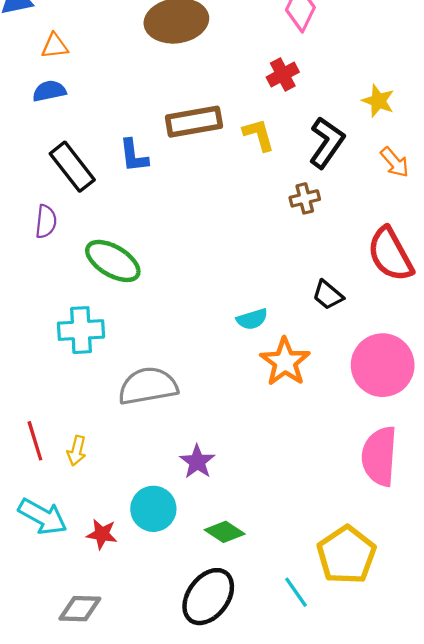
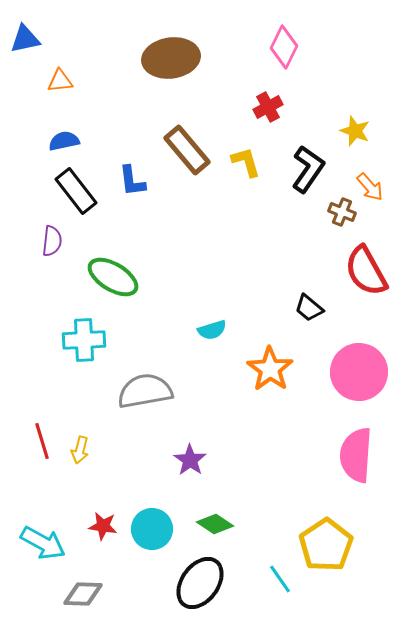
blue semicircle: (49, 91) -> (64, 141), moved
brown rectangle: (194, 122) -> (187, 150), turned 60
brown cross: (305, 198) -> (342, 212), moved, turned 36
cyan semicircle: (252, 319) -> (212, 330), moved
cyan circle: (153, 509) -> (152, 529), moved
cyan arrow: (43, 517) -> (43, 543), moved

